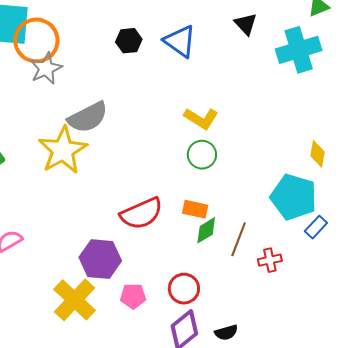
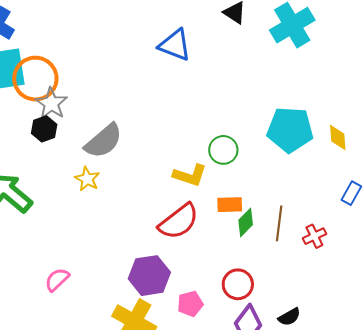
black hexagon: (129, 41) -> (44, 129), moved
yellow L-shape: (201, 118) -> (190, 175), moved
yellow star: (63, 150) -> (87, 179), size x0.5
yellow diamond: (317, 154) -> (338, 137), moved
cyan pentagon: (294, 197) -> (290, 130), moved

